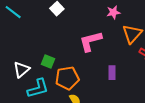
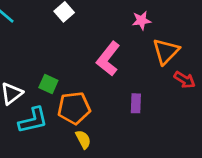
pink L-shape: (91, 41) -> (108, 59), turned -40

